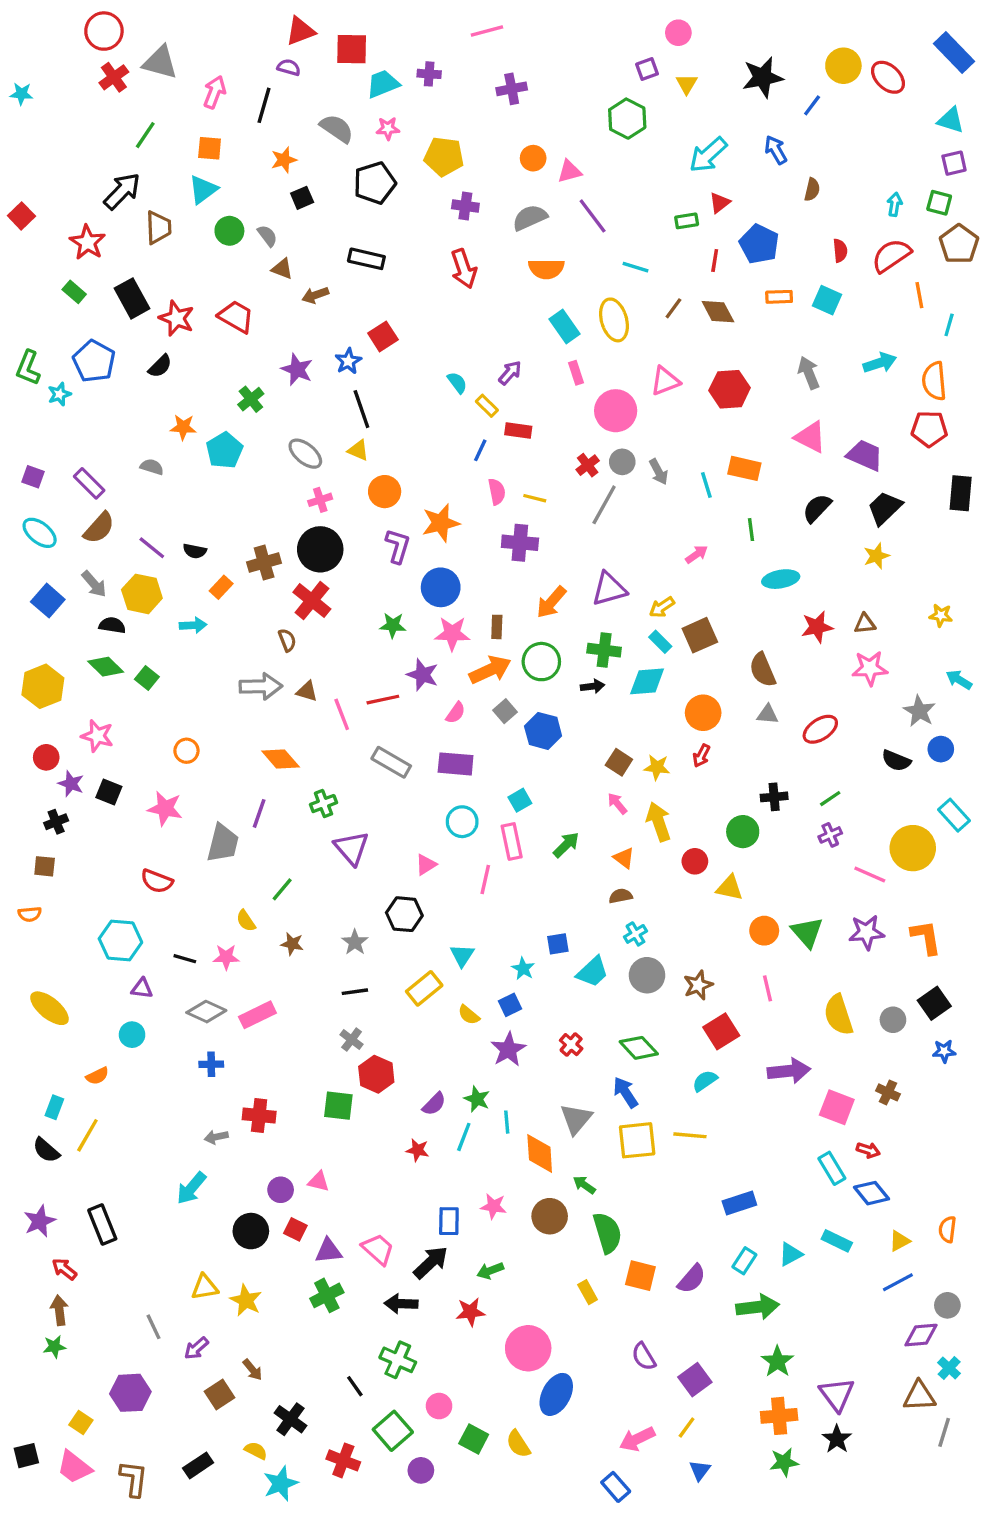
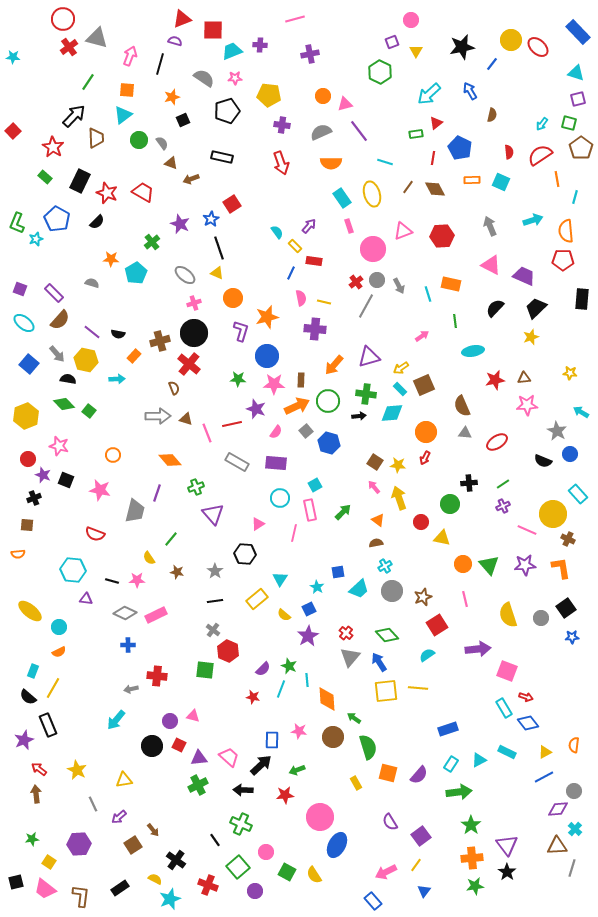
cyan arrow: (895, 204) -> (542, 124), turned -152
black rectangle: (132, 298) -> (80, 181), turned 55
cyan circle: (132, 1035) -> (59, 627), moved
brown cross: (888, 1092) -> (568, 539), moved
gray triangle: (576, 1119) -> (350, 657), moved
black rectangle: (102, 1224) -> (48, 725), moved
yellow star: (246, 1300) -> (77, 770), moved
green star: (54, 1347) -> (32, 839), moved

